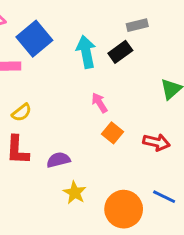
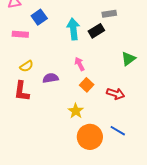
blue square: (34, 39) -> (39, 17), size x0.7
purple semicircle: (58, 160) -> (51, 78), moved
yellow star: (75, 193) -> (76, 111), moved

